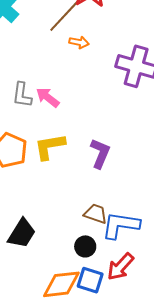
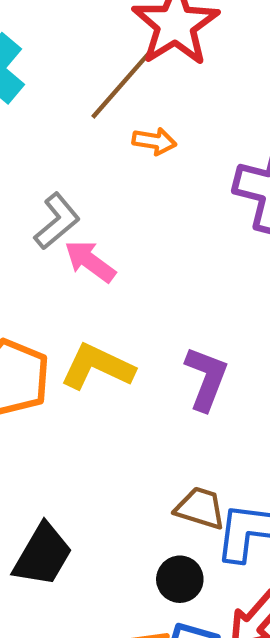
gray L-shape: (22, 95) -> (57, 221), moved, turned -136
yellow L-shape: (50, 147) -> (97, 367), turned 36

